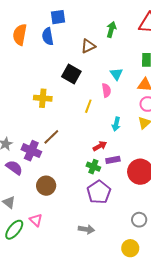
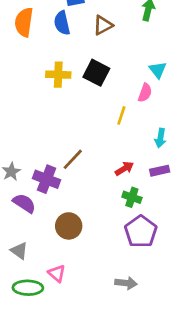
brown triangle: (88, 46) -> (103, 25), moved
pink semicircle: (106, 90) -> (145, 93), turned 32
yellow cross: (43, 98) -> (58, 75), moved
red arrow: (100, 146) -> (124, 169), moved
purple rectangle: (113, 160) -> (160, 171), moved
green ellipse: (14, 230) -> (28, 288), turned 55

